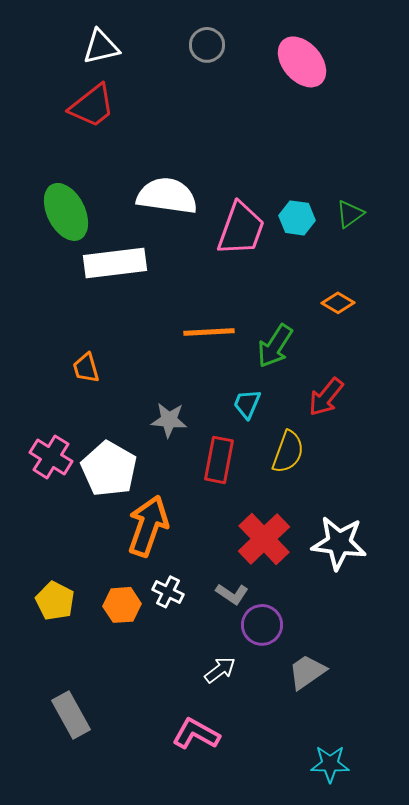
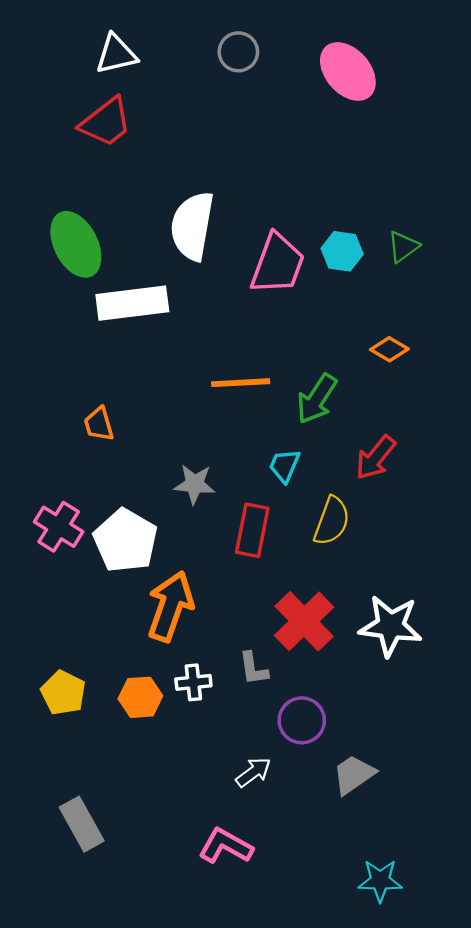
white semicircle: (167, 196) -> (192, 226), turned -88
white cross: (168, 592) -> (193, 682), turned -32
gray L-shape: (232, 594) -> (253, 669), moved, turned 48

